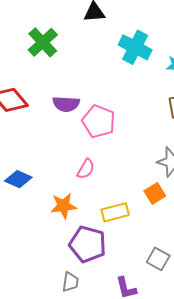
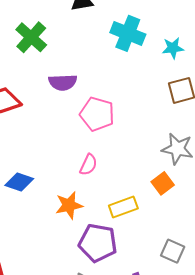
purple semicircle: (66, 104) -> (63, 82), moved

